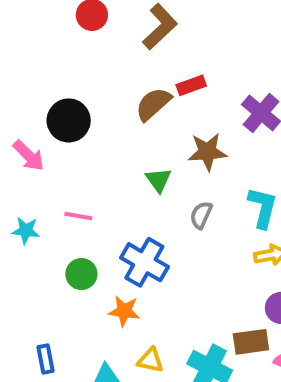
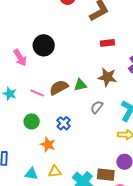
brown semicircle: (153, 104) -> (59, 87), moved
green triangle: (159, 180) -> (80, 85), turned 40
blue cross: (144, 262) -> (64, 123), size x0.6
yellow triangle: (150, 360) -> (55, 172), turned -32

